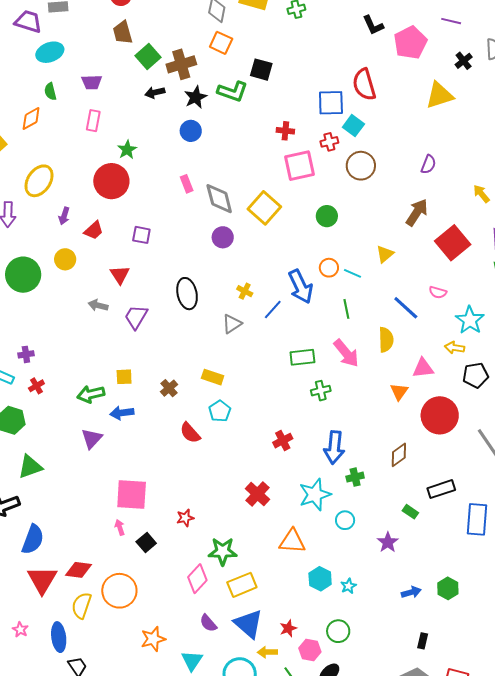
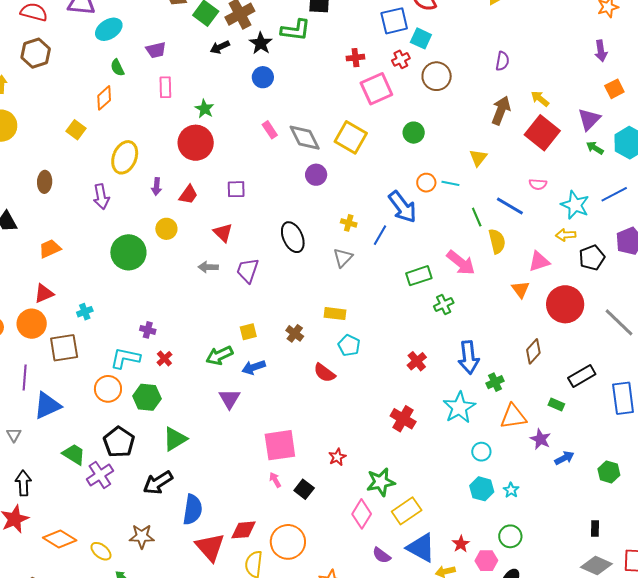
yellow arrow: (481, 194) -> (540, 99), moved
green line: (346, 309) -> (477, 217), moved
purple cross: (26, 354) -> (148, 330), turned 35
cyan circle: (345, 520) -> (481, 452), moved
orange triangle: (292, 541) -> (513, 417), moved
blue arrow: (411, 592) -> (564, 458), moved

